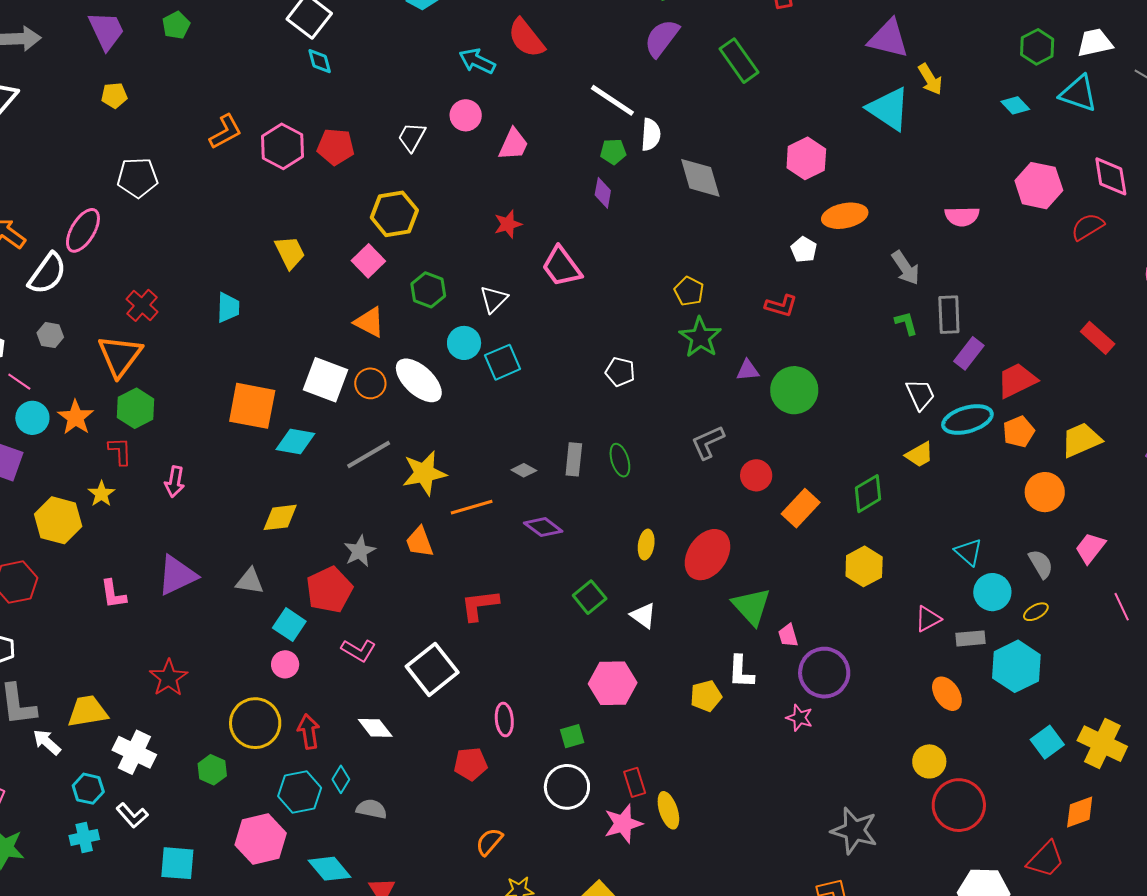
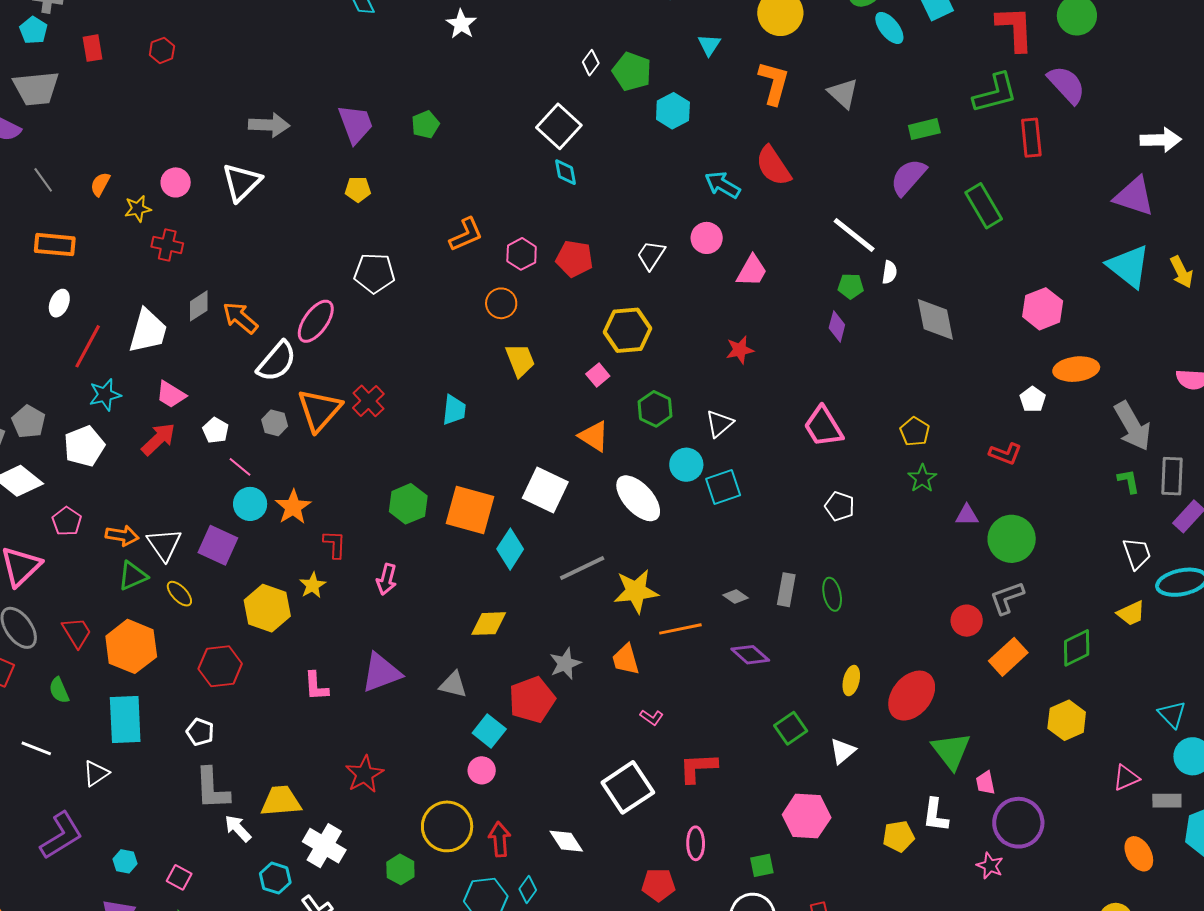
yellow arrow: (930, 79) -> (1181, 272), moved
white semicircle: (651, 135) -> (889, 272), size x0.7
pink hexagon: (283, 146) -> (522, 254), size x0.7
pink square: (368, 261) -> (598, 375), size x0.7
pink trapezoid: (562, 267) -> (823, 427), moved
gray arrow: (906, 268) -> (1133, 426), size x1.4
green star: (700, 337) -> (922, 478), size x0.7
orange triangle: (120, 356) -> (319, 410), moved
orange circle: (370, 383) -> (501, 303), moved
green hexagon: (136, 408) -> (408, 504), moved
cyan diamond: (295, 441) -> (510, 549), turned -72
gray L-shape: (708, 442) -> (1007, 598), moved
red L-shape: (480, 605) -> (698, 768), moved
white triangle: (643, 616) -> (843, 751), turned 40
pink L-shape: (358, 650) -> (652, 717), moved, size x0.7

